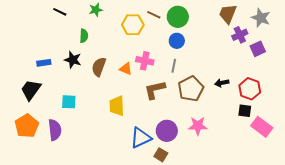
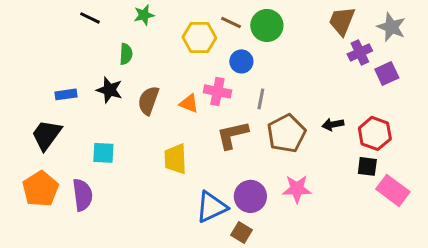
blue circle: (177, 41) -> (241, 61), moved

